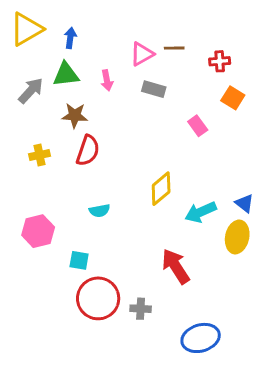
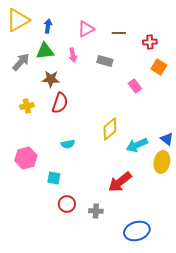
pink triangle: (142, 54) -> (86, 29), moved
red arrow: (176, 266) -> (120, 182), turned -95
red circle: (98, 298) -> (67, 204), size x0.6

